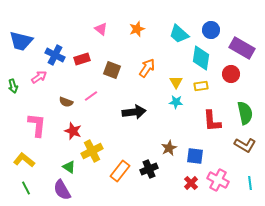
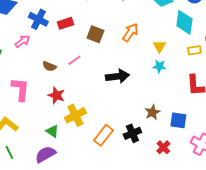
yellow rectangle: (201, 86) -> (194, 50), moved
red cross: (191, 183) -> (163, 147), moved
purple semicircle: (62, 190) -> (45, 154), turned 90

